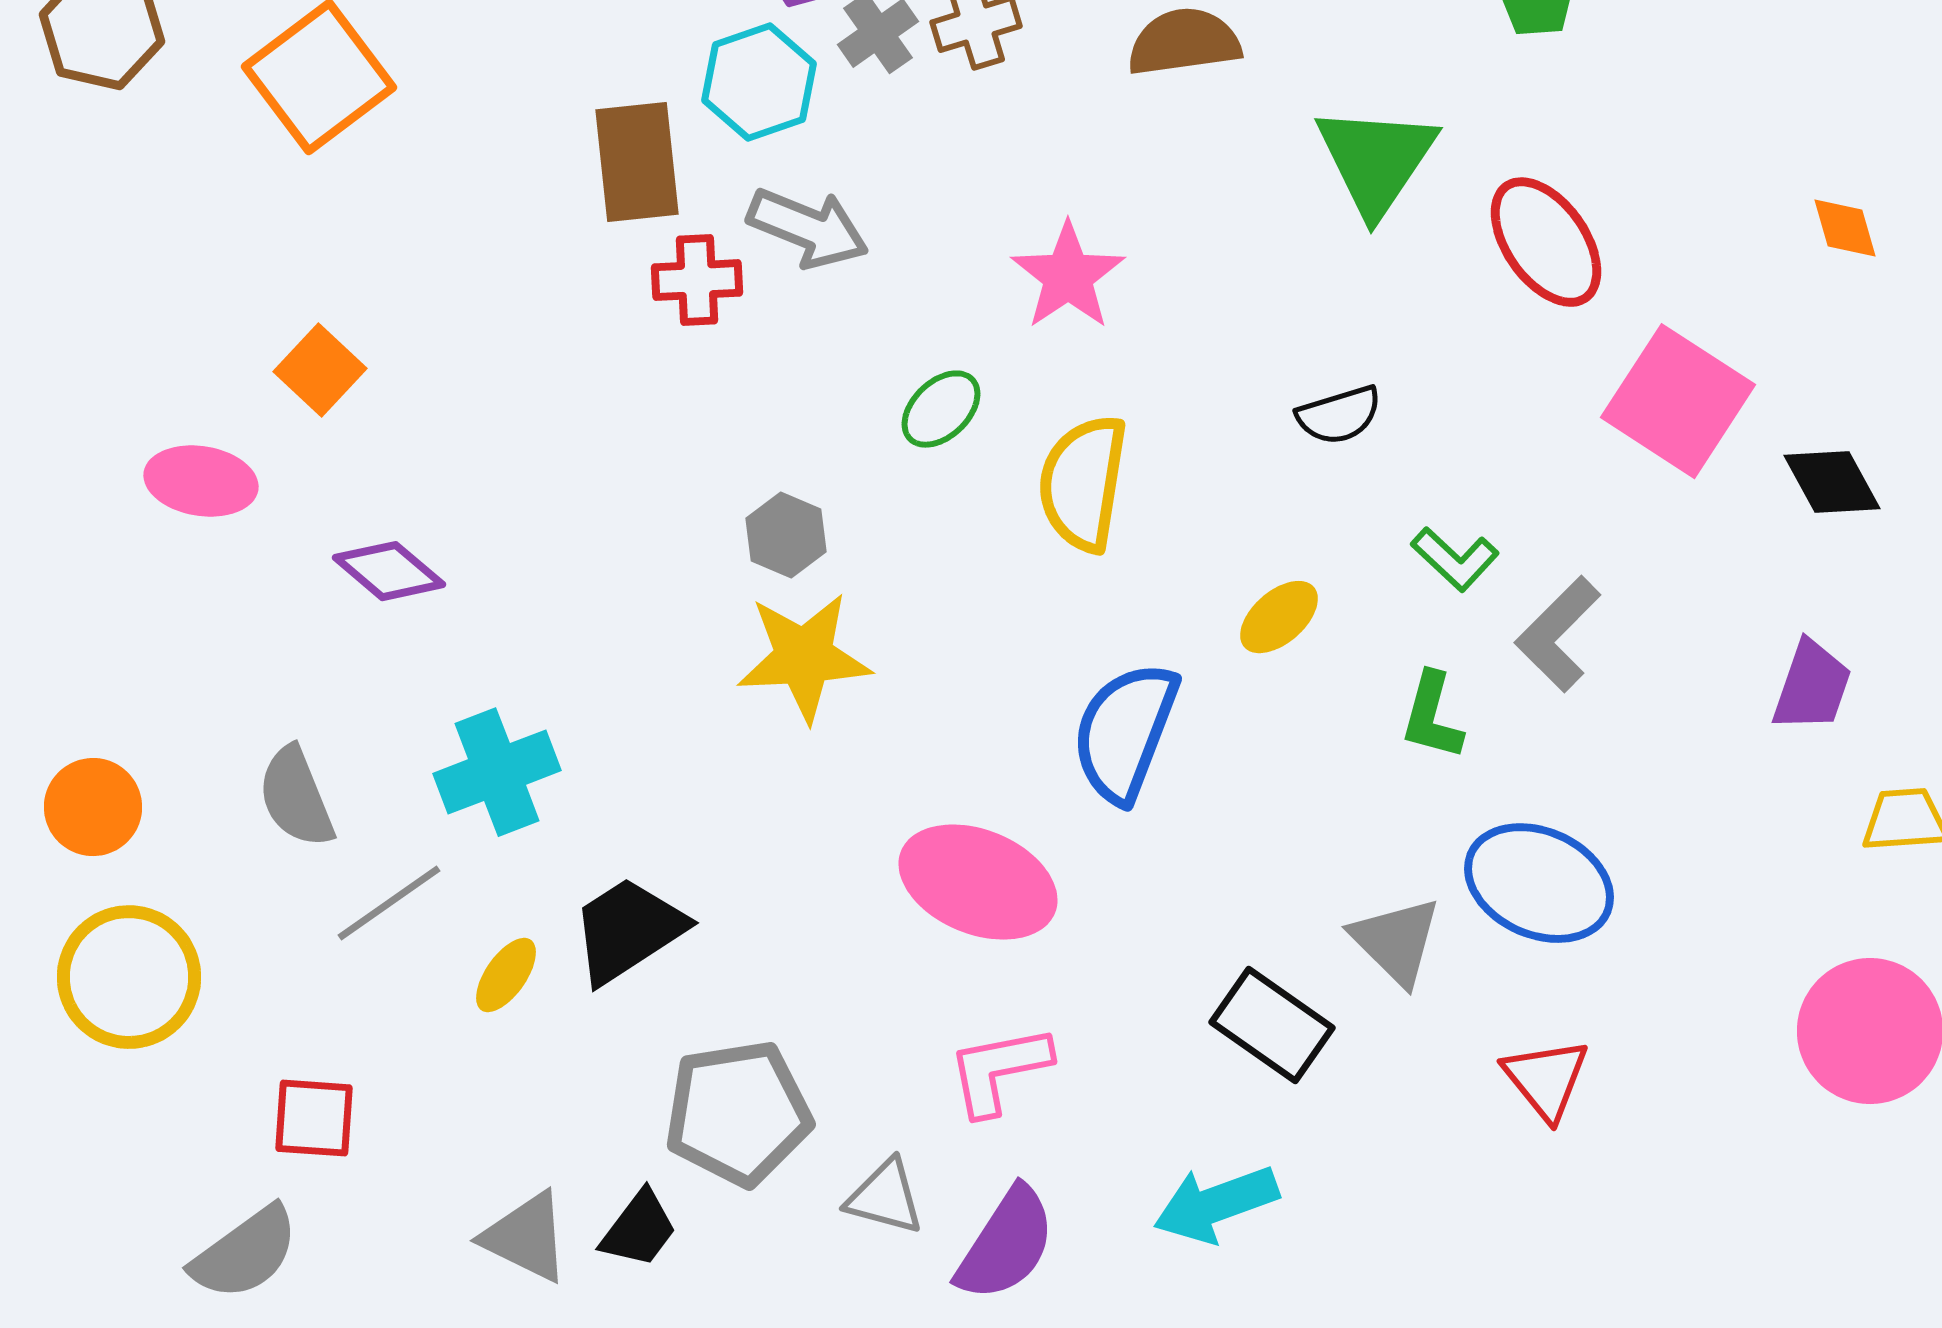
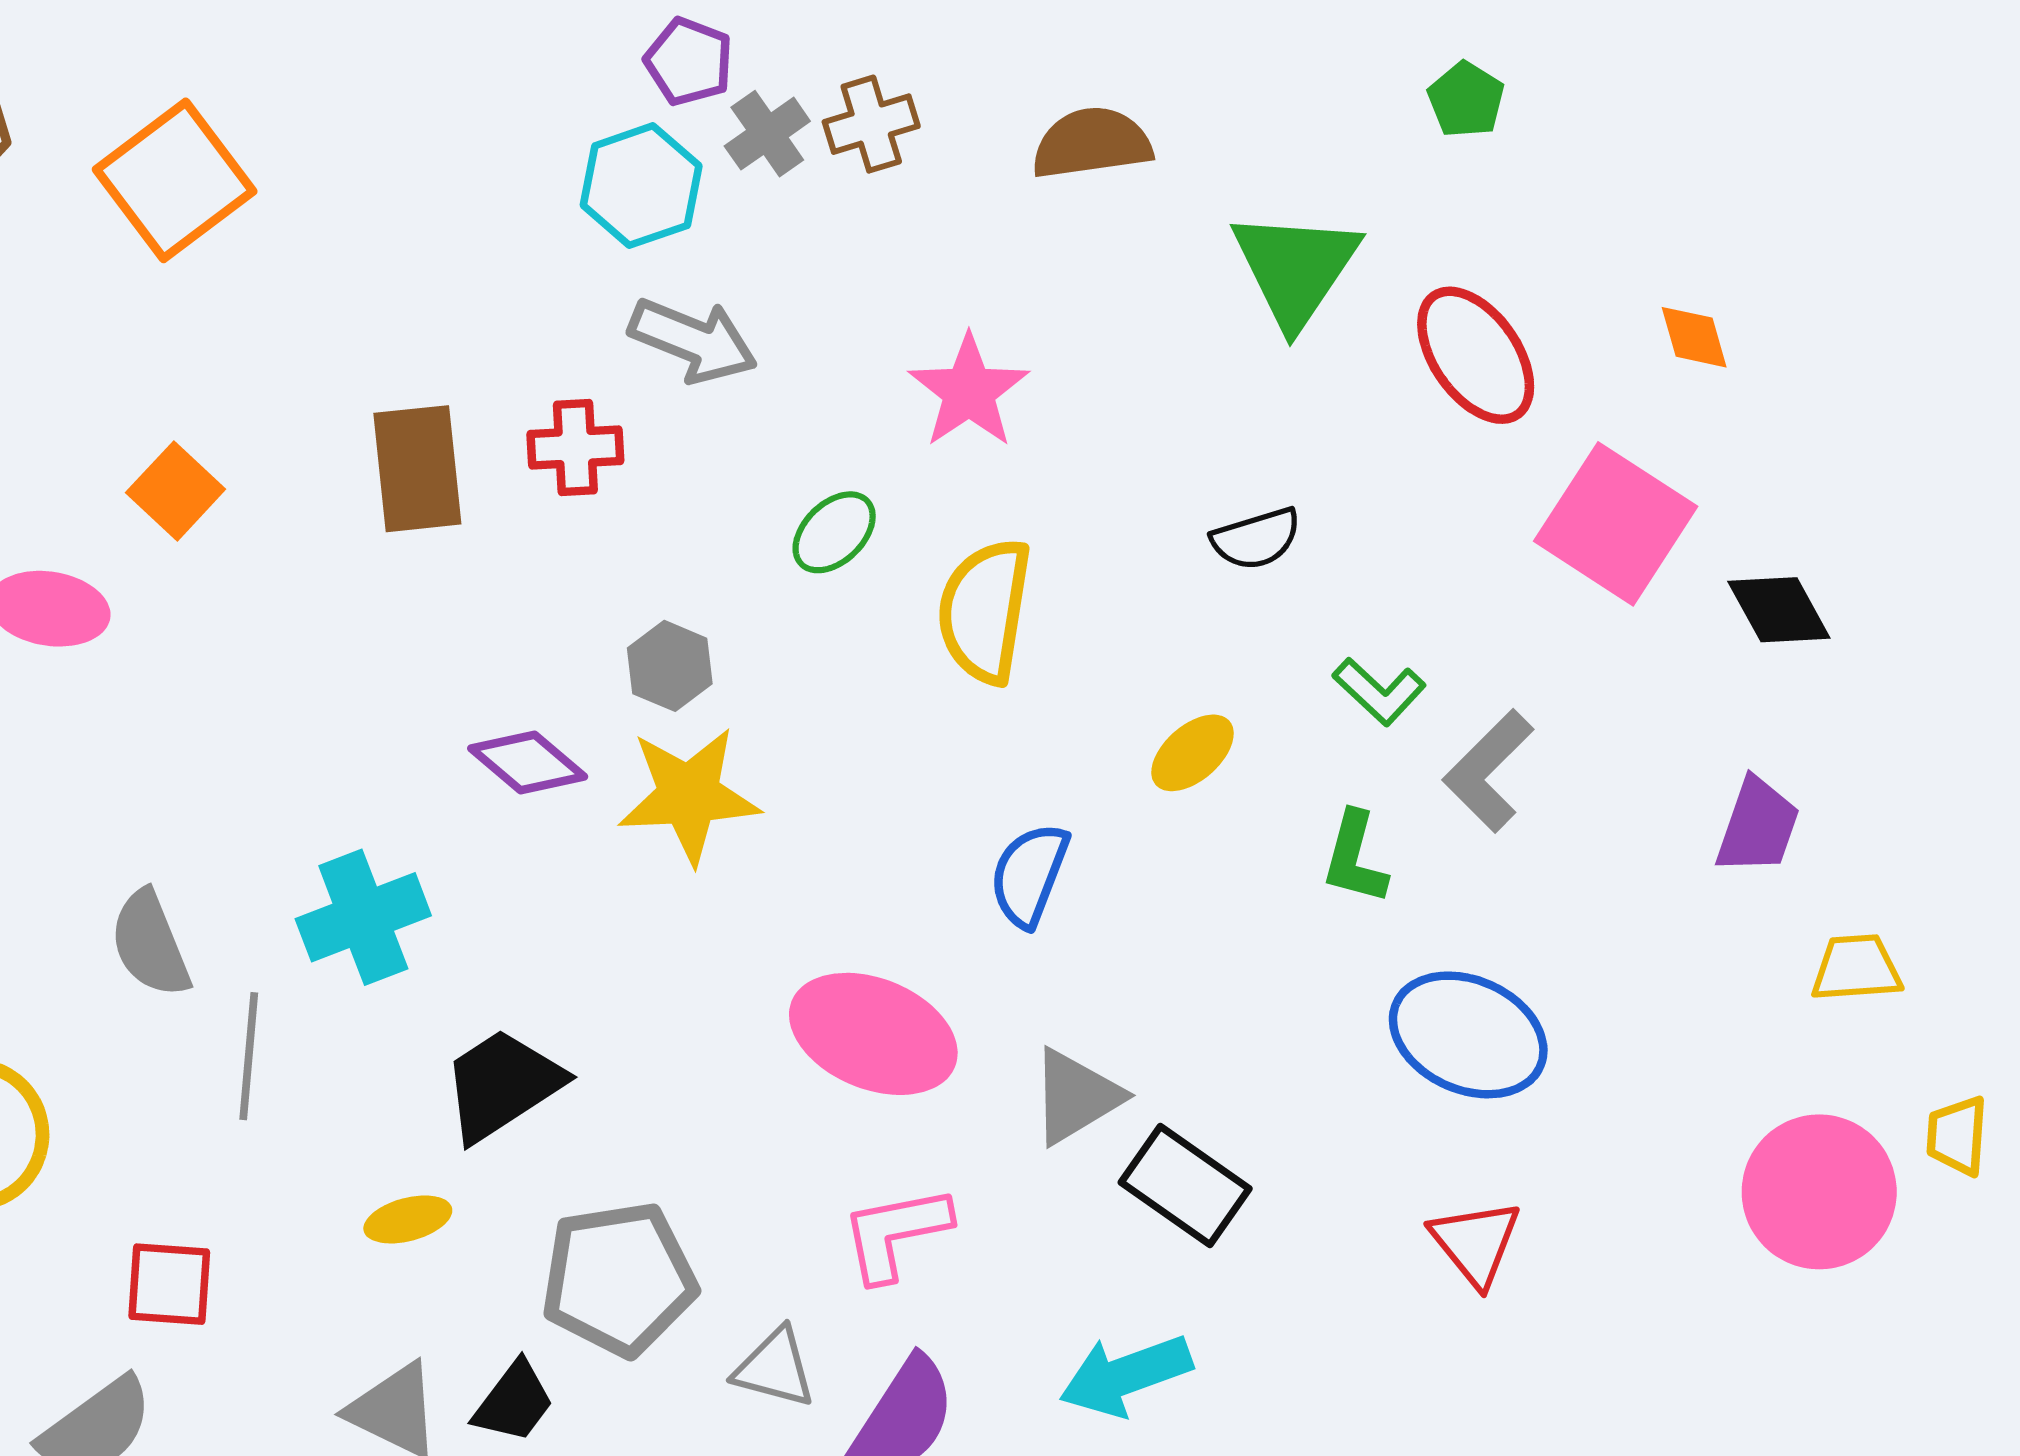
brown rectangle: (637, 162) -> (417, 469), moved
orange diamond: (1845, 228) -> (1694, 337), moved
red cross: (697, 280) -> (575, 447), moved
purple diamond: (389, 571) -> (528, 762), moved
blue semicircle: (1125, 732) -> (1029, 875), size x0.7
gray line: (389, 903) -> (249, 1056), turned -50
gray triangle: (1396, 941) -> (1076, 1096), moved, turned 44
yellow ellipse: (506, 975) -> (408, 1219), moved, turned 40

